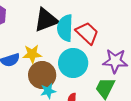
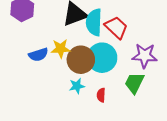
brown circle: (42, 75) -> (81, 60), moved

